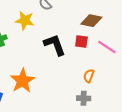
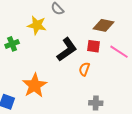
black L-shape: (55, 45) -> (67, 50), turned 75
orange semicircle: (89, 76) -> (84, 69), moved

